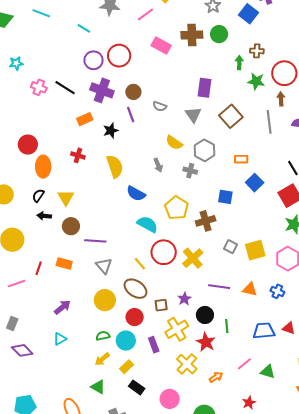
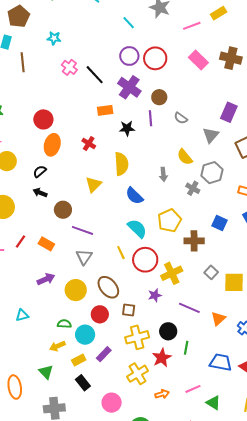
yellow triangle: (66, 198) -> (93, 184), moved
yellow line: (140, 264) -> (121, 253), moved
orange triangle: (250, 289) -> (218, 319), turned 49
purple star: (184, 299) -> (155, 295), moved
purple arrow: (62, 307) -> (46, 279), moved
purple rectangle: (154, 345) -> (104, 354), moved, turned 49

